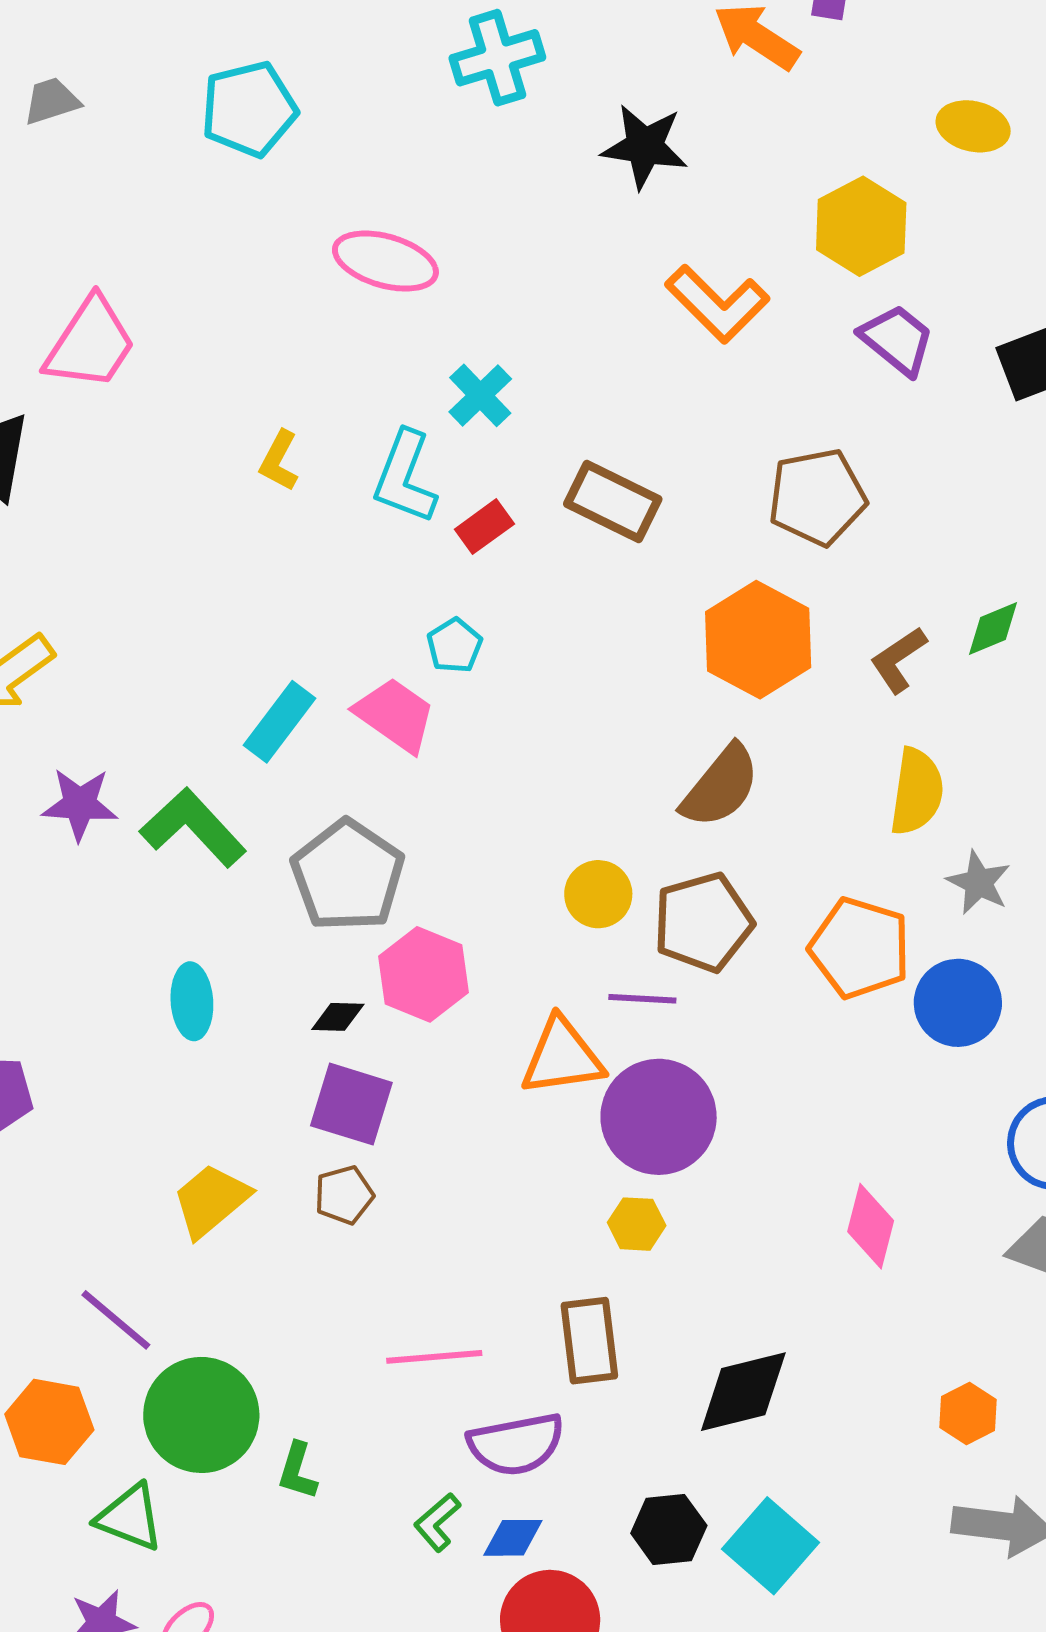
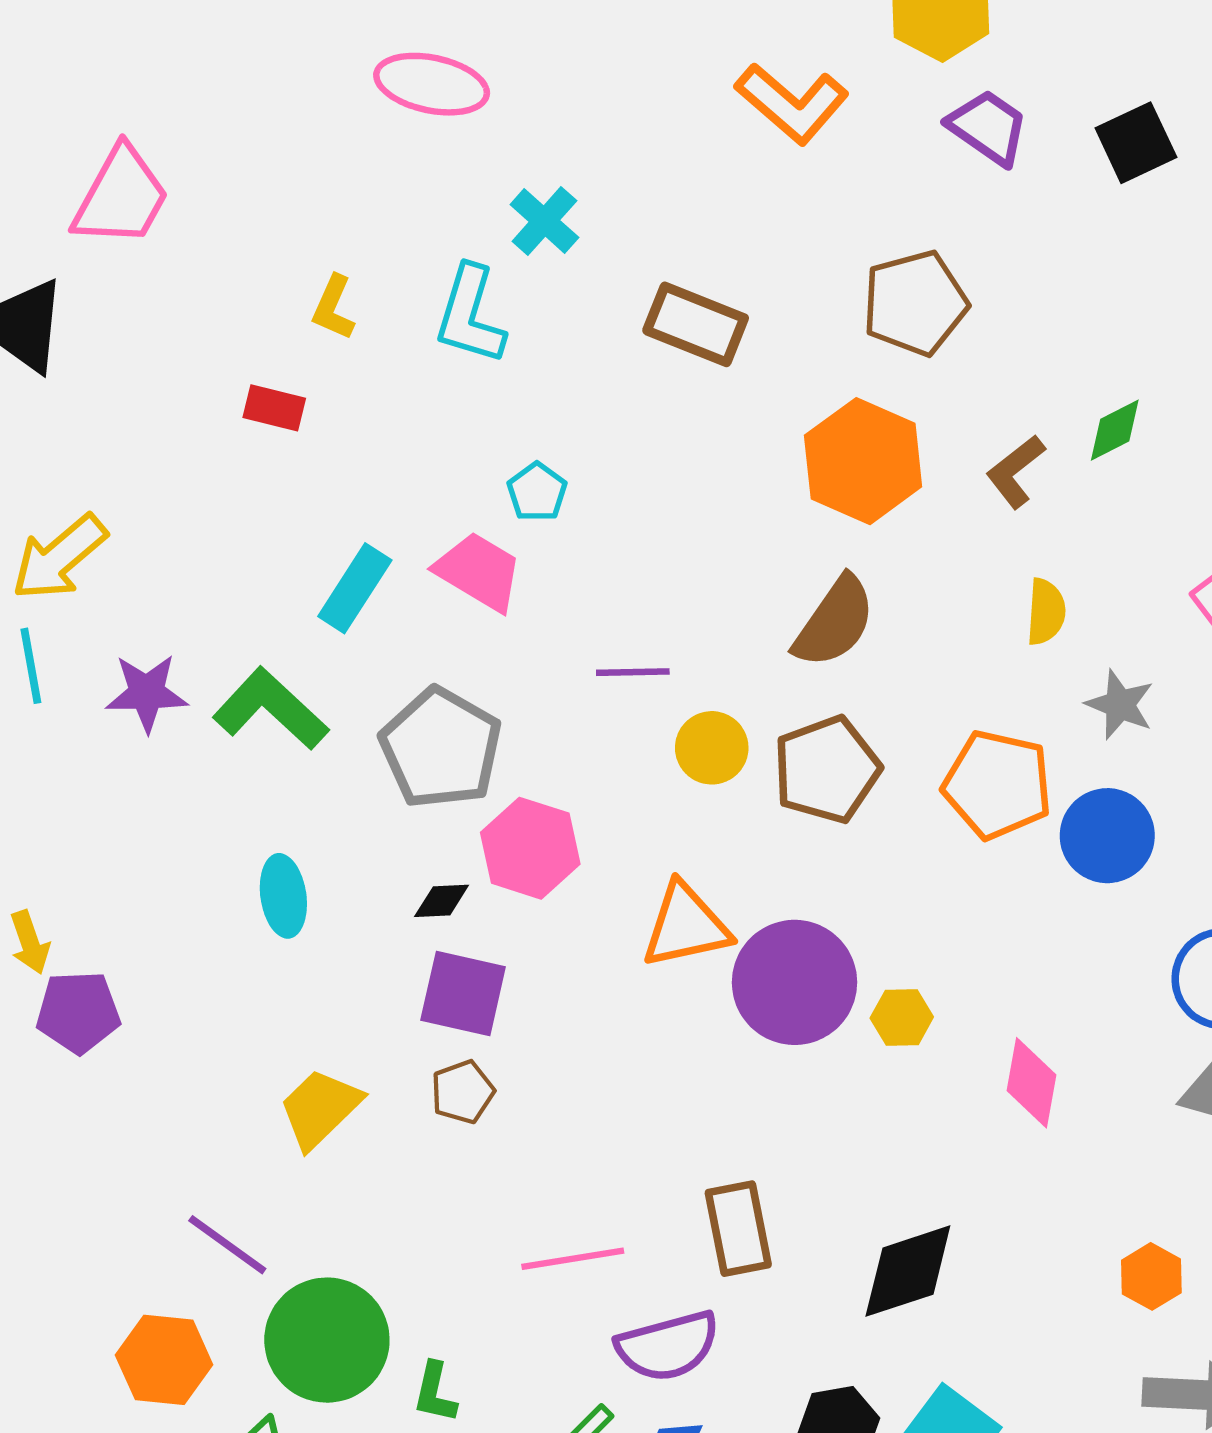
red rectangle: (484, 527) -> (274, 408), moved, turned 54
yellow semicircle: (917, 792) -> (1046, 612), size x0.7
purple line: (642, 999) -> (633, 672), moved
yellow hexagon: (637, 1224) -> (902, 1017), moved

